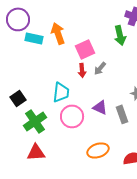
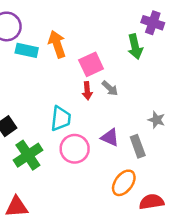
gray arrow: (100, 68) -> (110, 88), turned -88
orange ellipse: (98, 150) -> (124, 183), moved, turned -35
red triangle: (36, 152) -> (17, 207), moved

